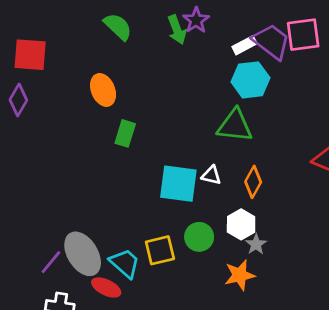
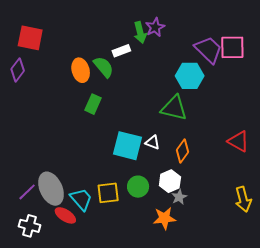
green semicircle: (118, 27) -> (104, 67), moved
white rectangle: (244, 45) -> (121, 51), moved

